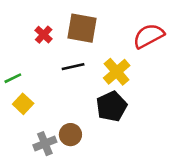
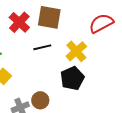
red cross: (44, 35) -> (19, 22), size x1.5

